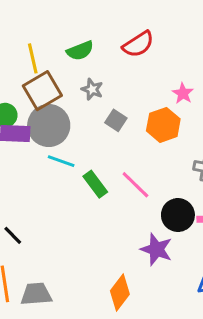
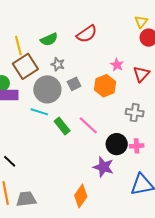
gray square: (116, 120) -> (74, 84), turned 32
gray circle: (49, 125) -> (47, 89), moved

